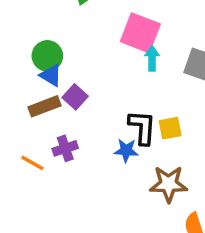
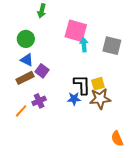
green circle: (47, 56) -> (26, 39), moved
orange line: (32, 163) -> (21, 111), turned -72
brown star: (169, 184) -> (100, 99), moved

